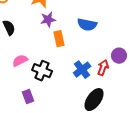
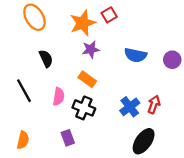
orange rectangle: (59, 39) -> (87, 79), moved, turned -42
purple circle: (119, 56) -> (172, 60), moved
pink semicircle: (20, 61) -> (59, 96), turned 126

